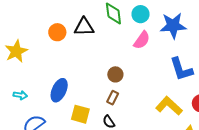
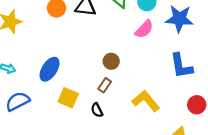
yellow L-shape: (169, 106) -> (146, 101), moved

